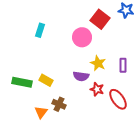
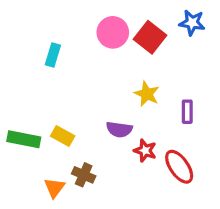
pink circle: (82, 37) -> (113, 32), moved
yellow star: (98, 63) -> (147, 94), moved

